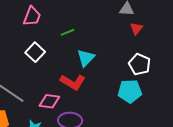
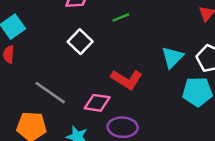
cyan triangle: (86, 58) -> (172, 57), moved

